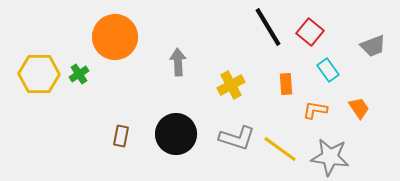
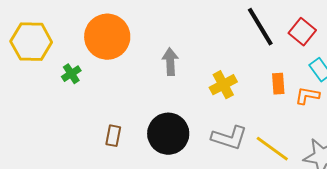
yellow hexagon: (39, 74) -> (31, 42), moved
orange L-shape: (315, 110) -> (307, 96), moved

